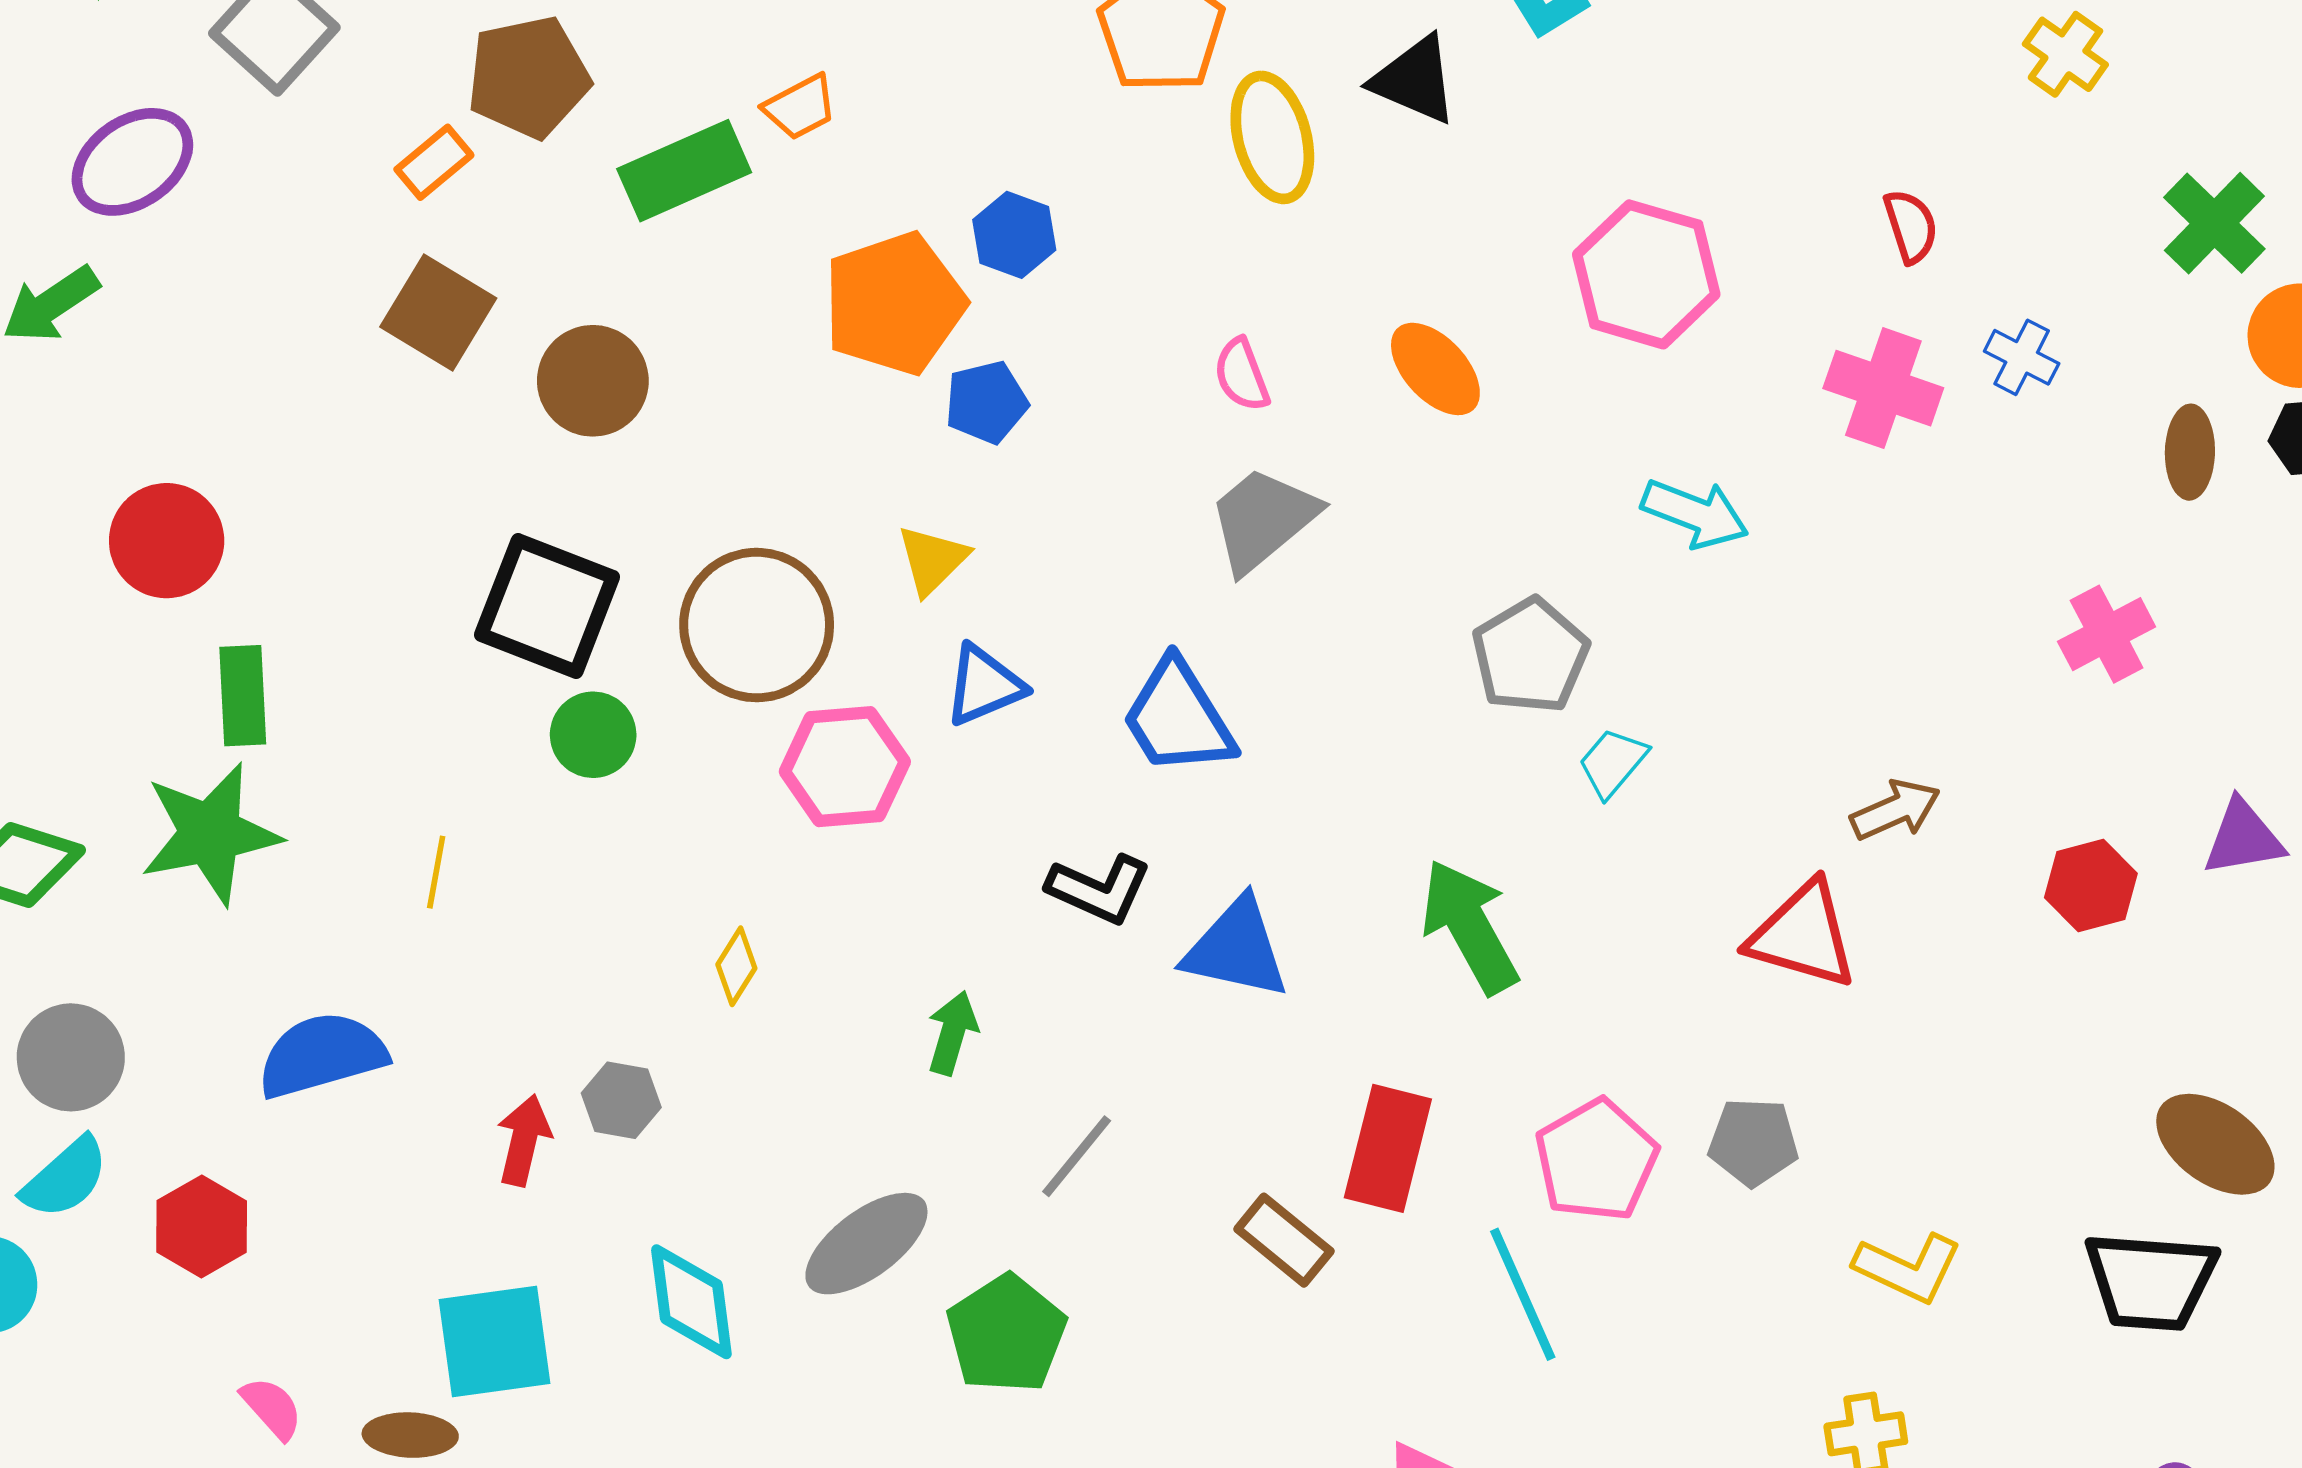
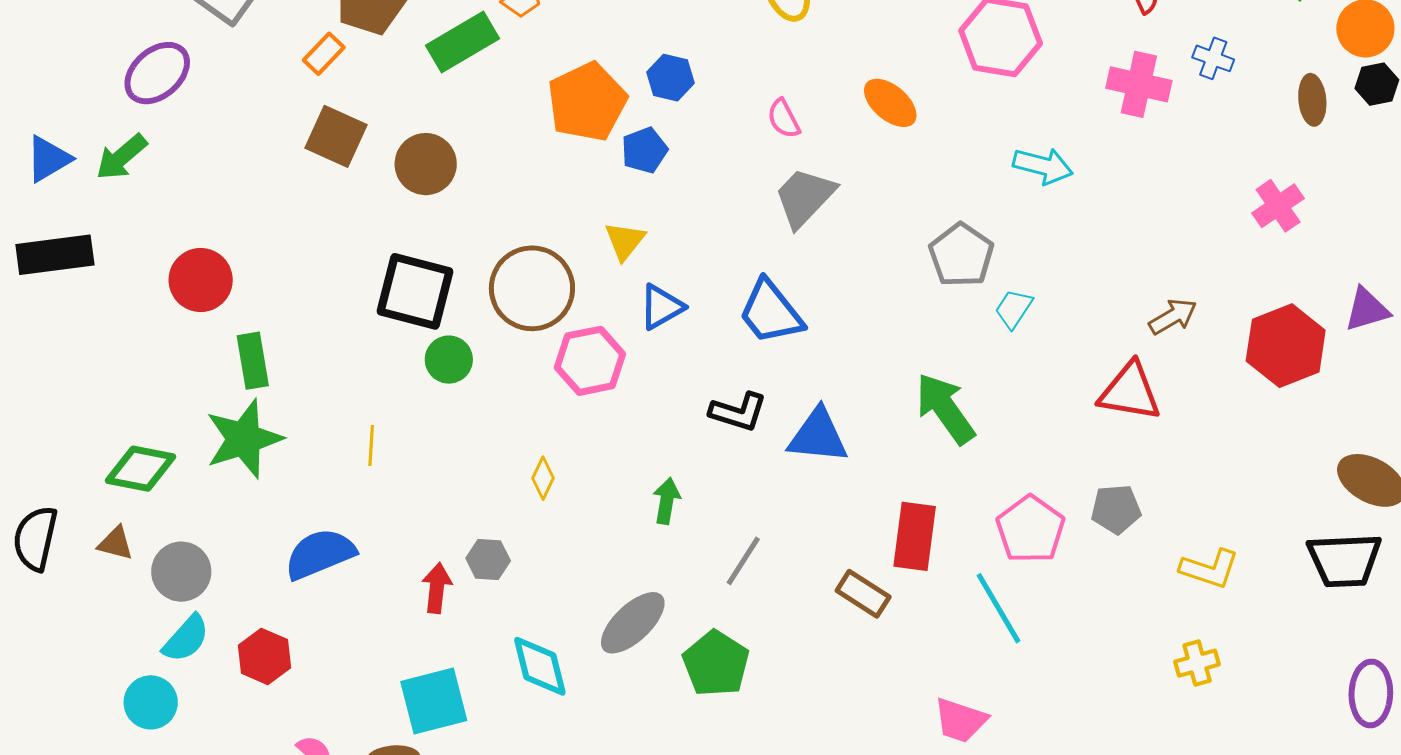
blue hexagon: (1014, 235) -> (670, 78), moved
red hexagon: (2091, 886) -> (1286, 346), size x1.6

